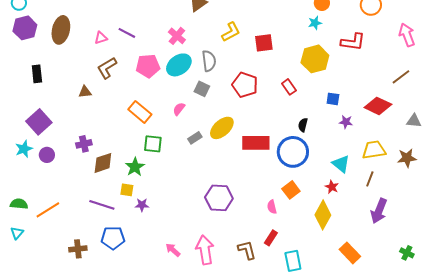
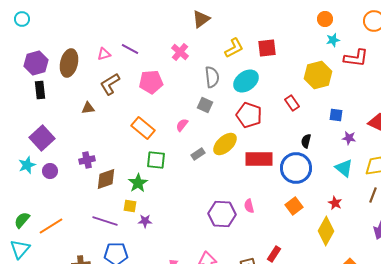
cyan star: (315, 23) -> (333, 40), moved
purple hexagon: (25, 28) -> (36, 63), moved
brown ellipse: (61, 30) -> (69, 63), moved
red square: (264, 43) -> (267, 48), moved
cyan ellipse: (179, 65) -> (246, 81), moved
red pentagon: (245, 85) -> (249, 115), moved
cyan triangle: (341, 164) -> (344, 168), moved
green semicircle: (19, 204) -> (22, 220), turned -54
pink semicircle: (272, 207) -> (249, 206), moved
cyan triangle: (17, 233) -> (20, 249), size x1.5

